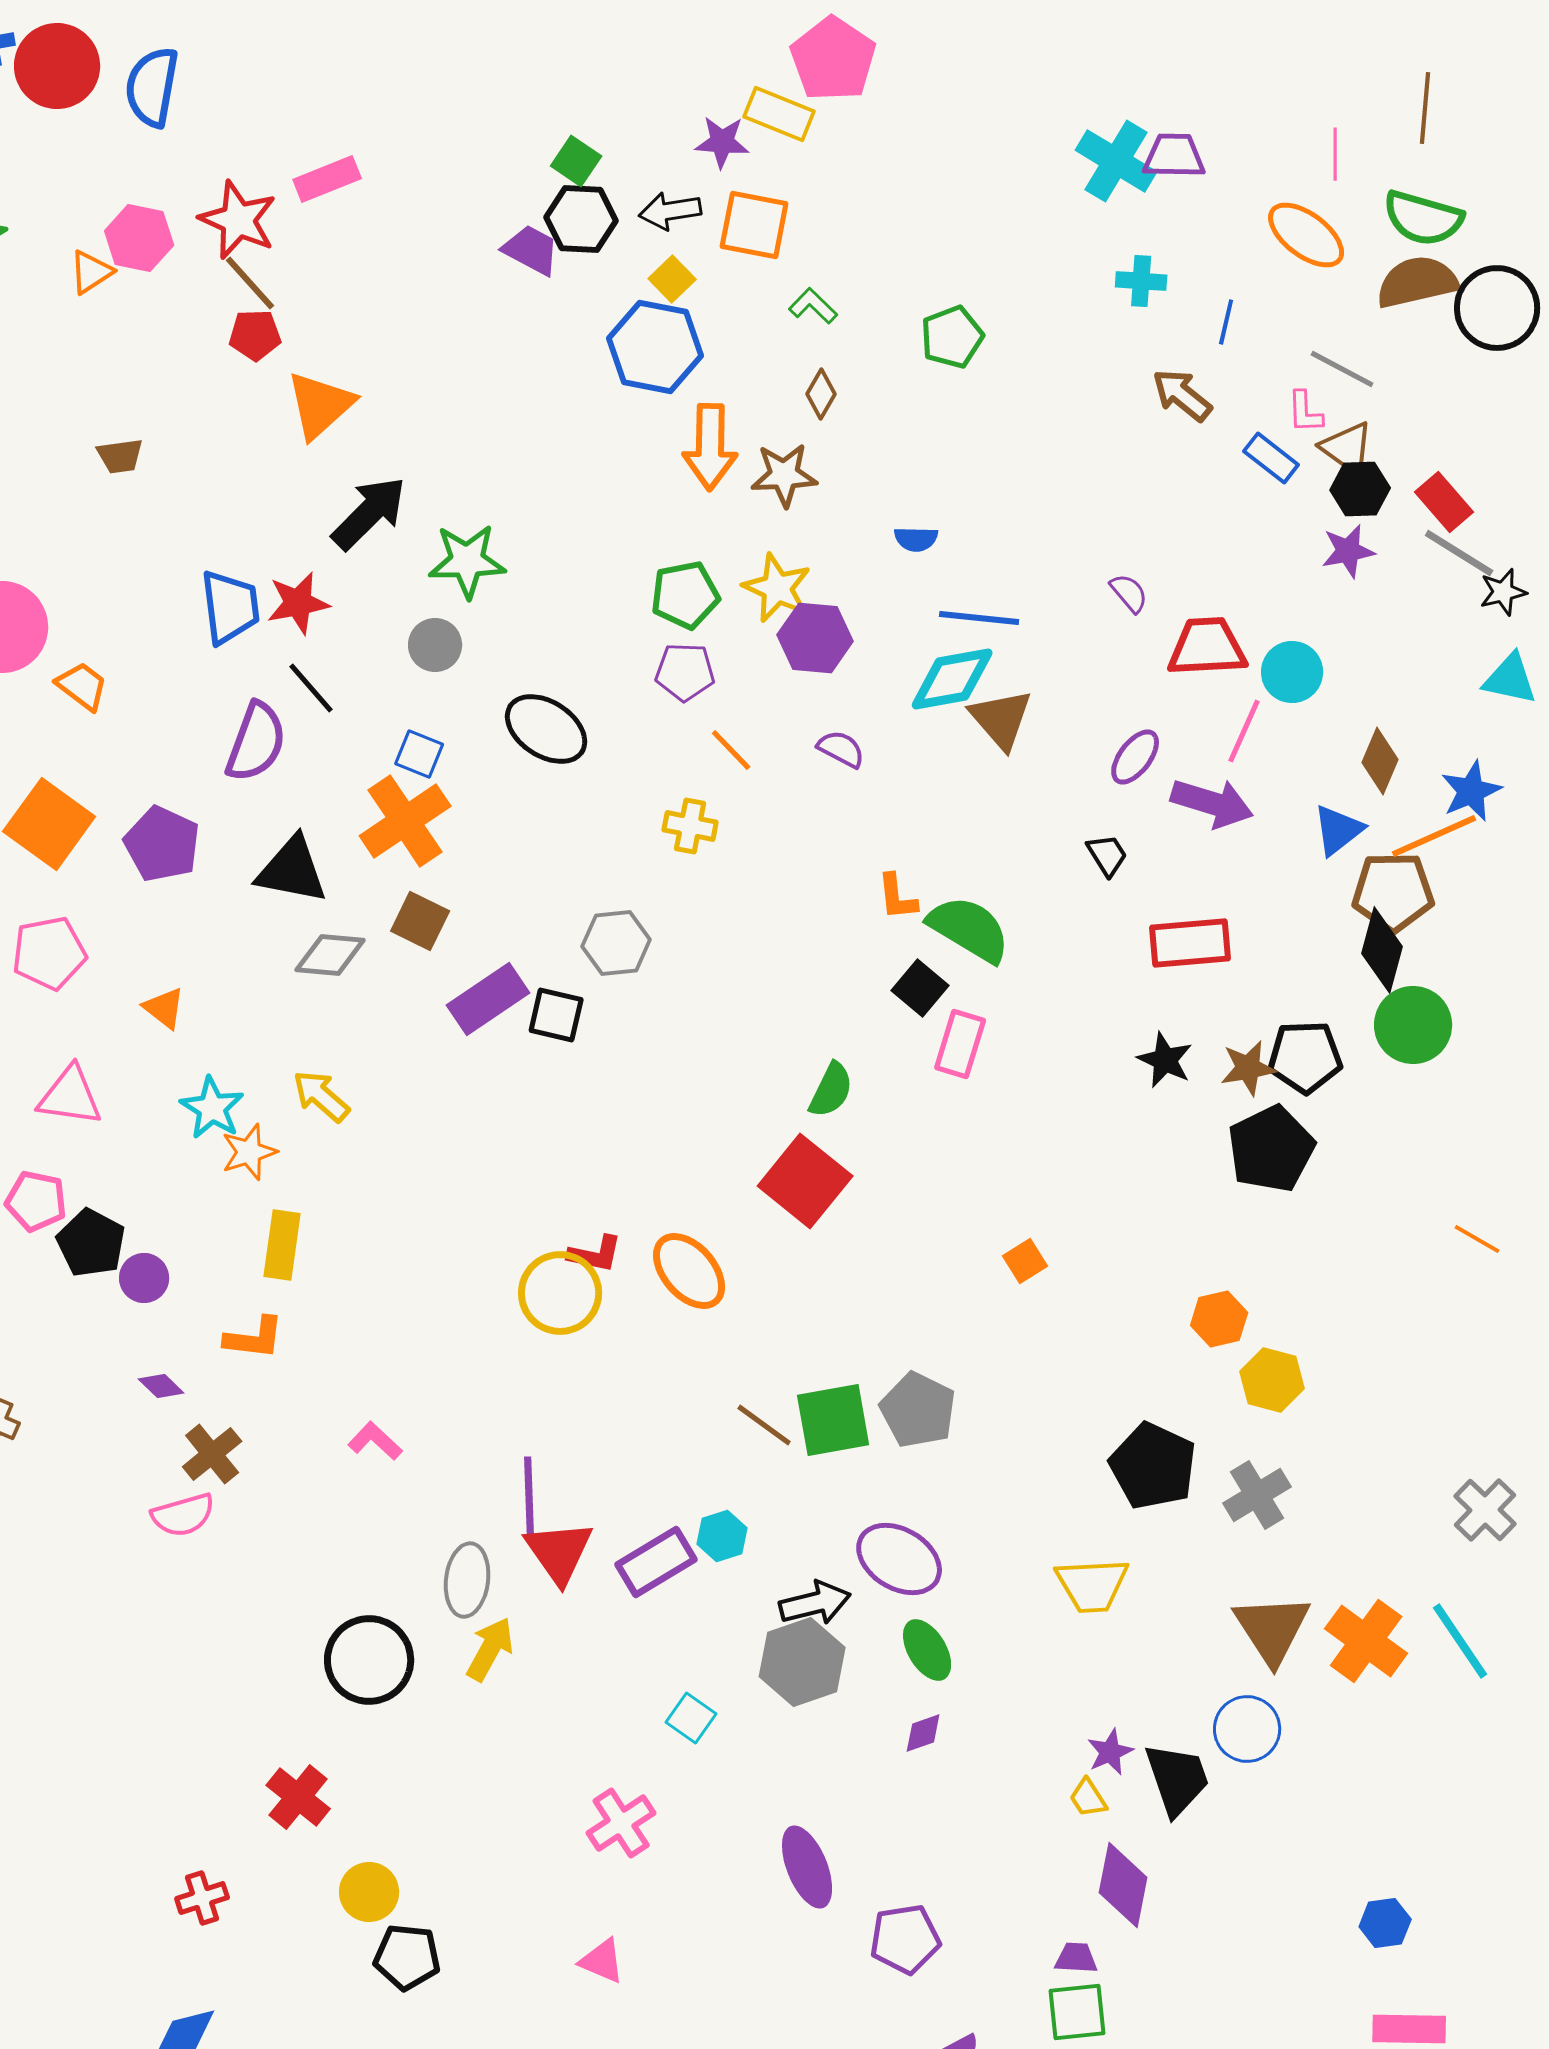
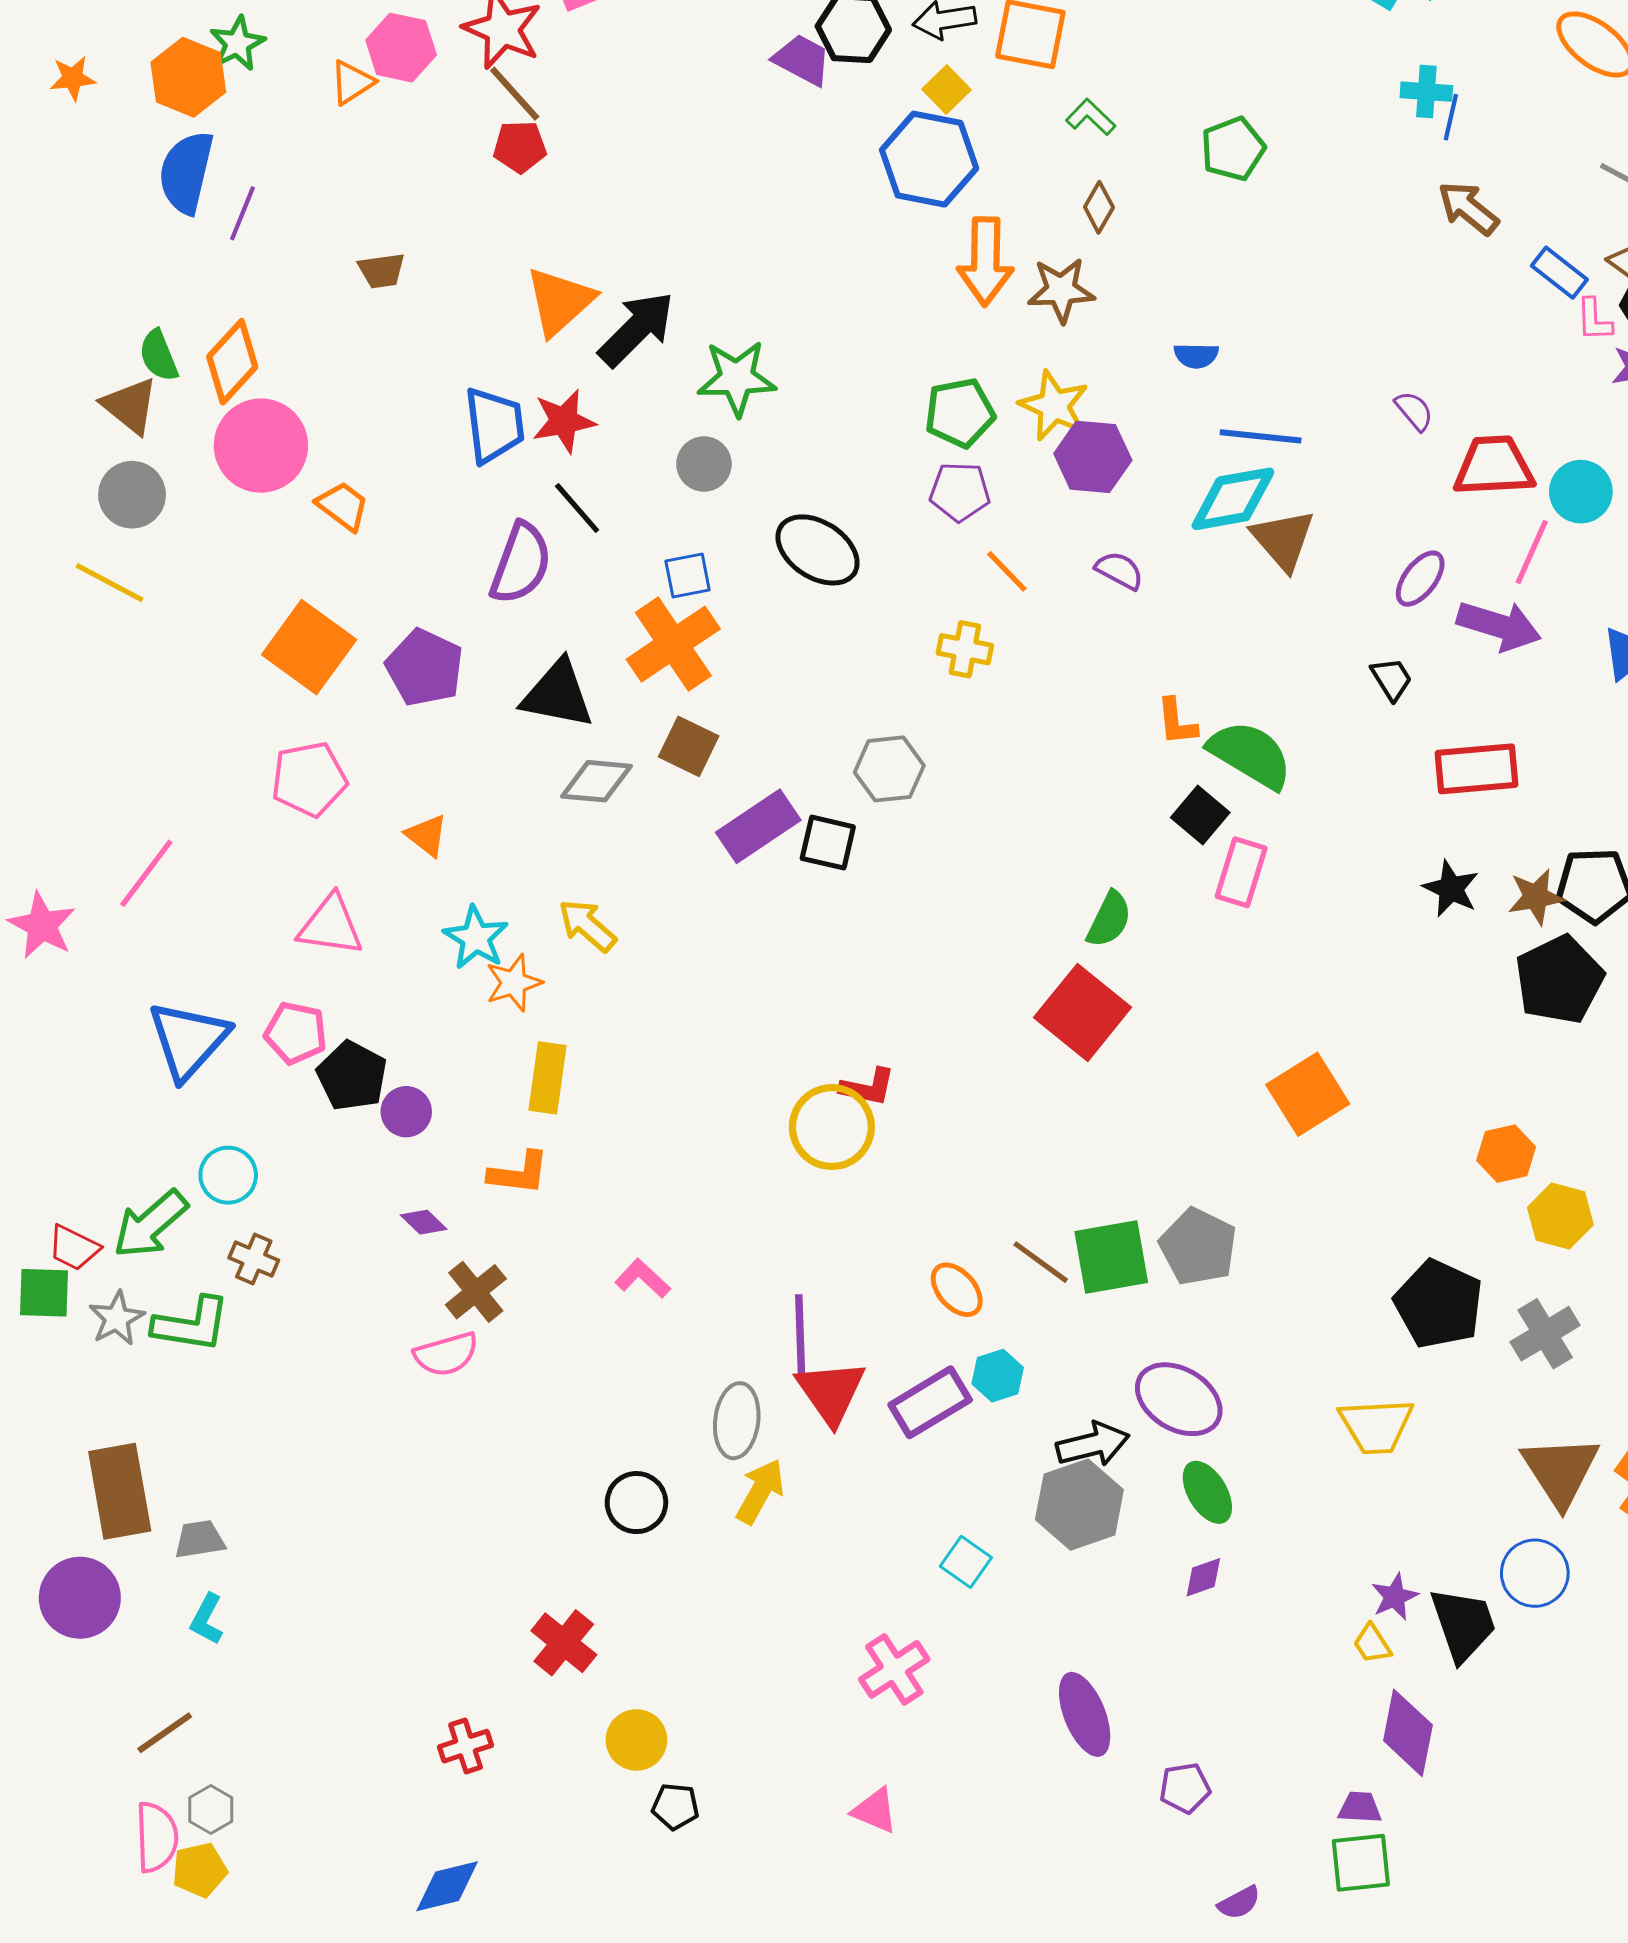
blue line: (1226, 322) -> (1451, 117), moved
orange triangle: (320, 405) -> (560, 301), moved
pink L-shape: (1305, 412) -> (1594, 320), moved
blue square: (419, 754) -> (688, 576), turned -33
orange square: (1025, 1261) -> (1308, 1094), size x1.8
orange ellipse: (689, 1271) -> (957, 1290), moved, size x0.7
black circle: (369, 1660) -> (636, 1503), size x0.7
purple pentagon: (905, 1939) -> (1185, 1788), size x0.7
black pentagon: (407, 1957) -> (675, 1806), size x0.7

